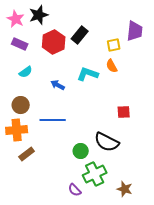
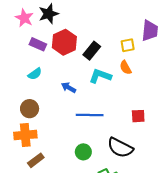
black rectangle: (80, 35) -> (92, 51), moved
purple rectangle: (20, 44) -> (38, 44), moved
blue line: (53, 120) -> (90, 115), moved
green circle: (81, 151) -> (83, 152), moved

